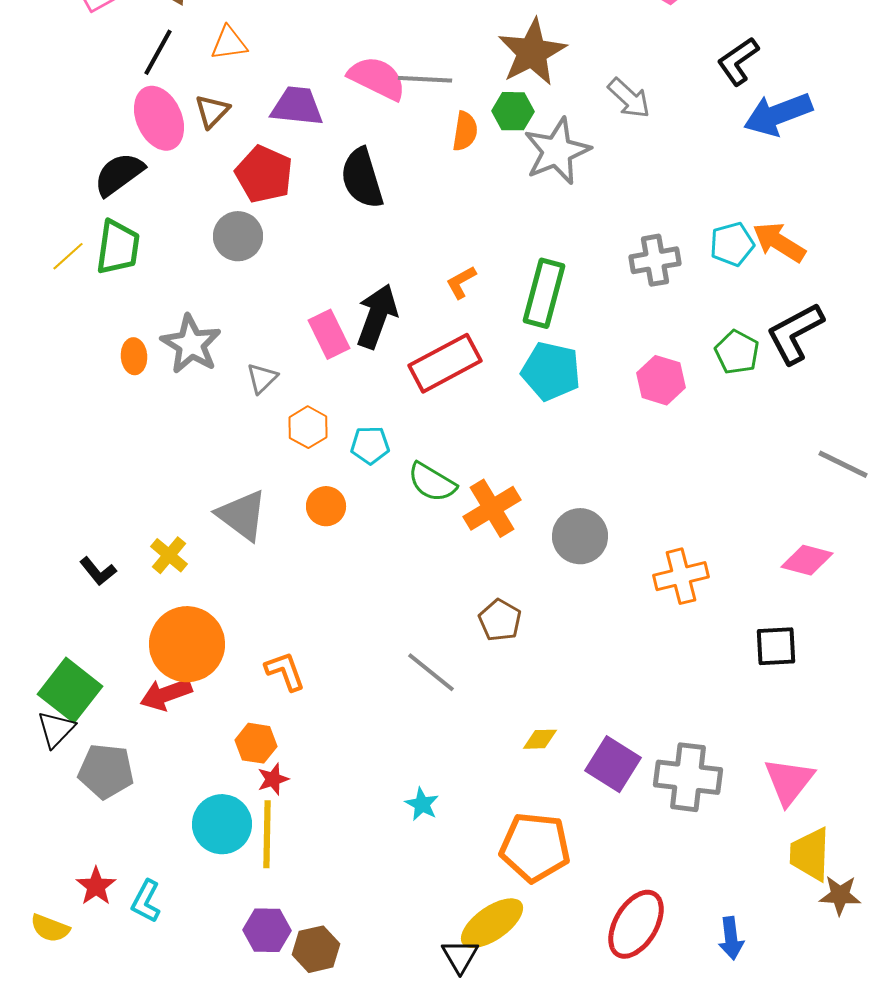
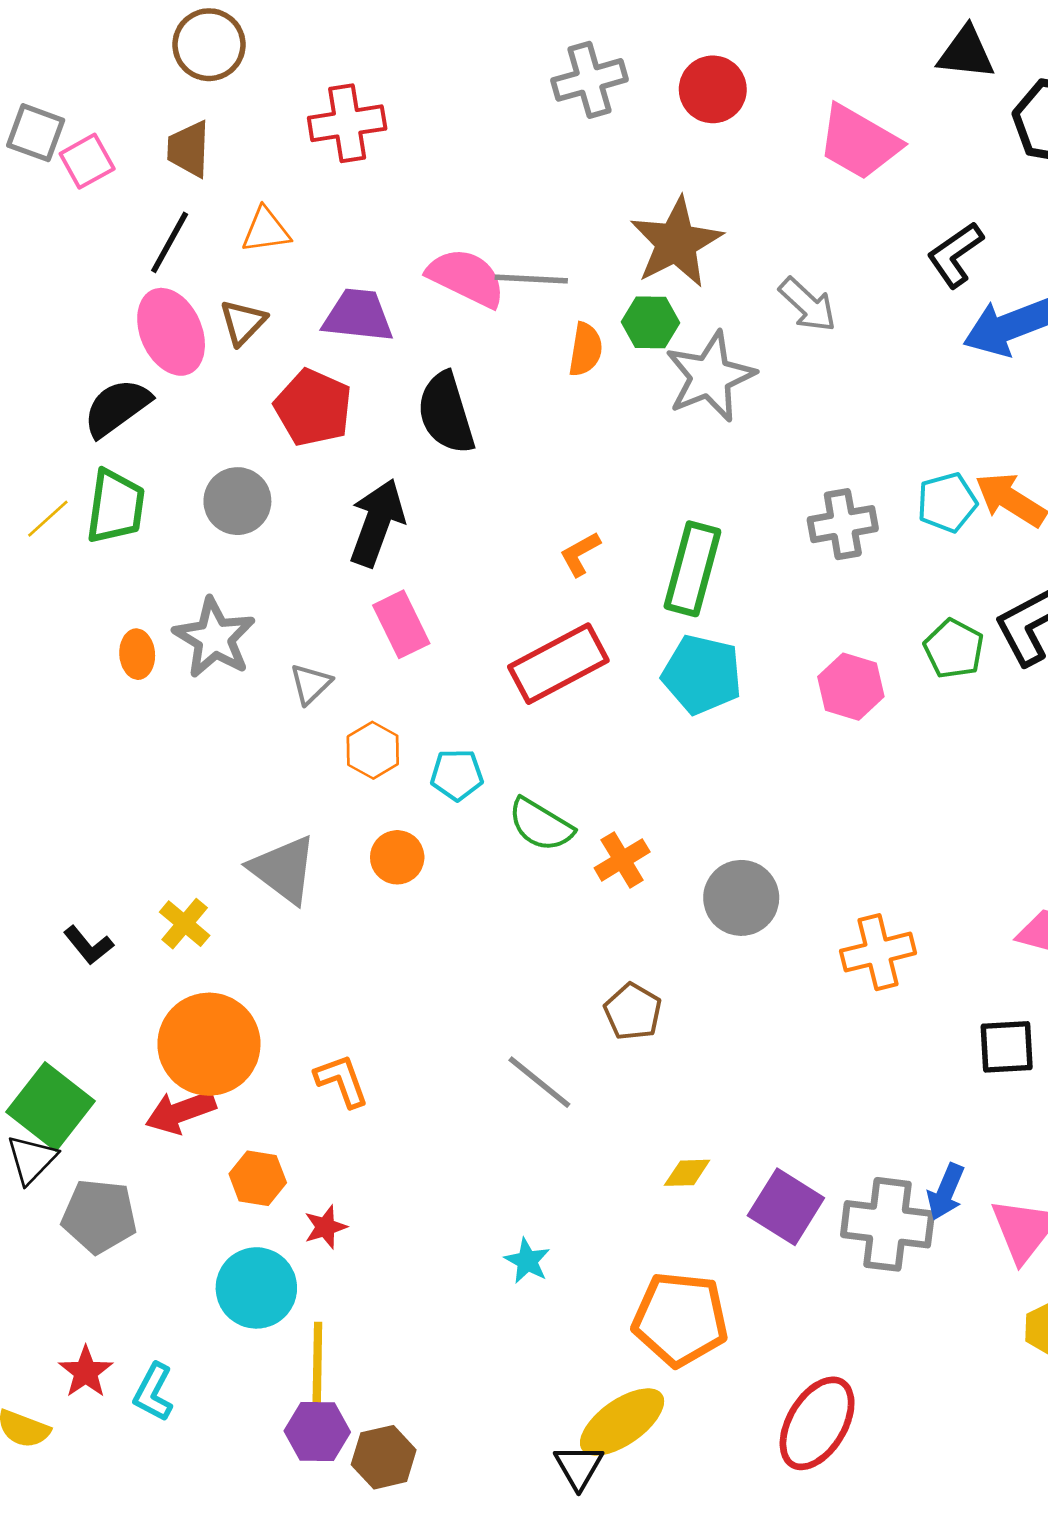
gray circle: (238, 236) -> (237, 501), moved
black arrow: (377, 316) -> (377, 523), moved
orange cross: (492, 508) -> (622, 860), size x0.7
orange hexagon: (256, 743) -> (258, 1178), moved
yellow line: (267, 834) -> (317, 1368), moved
blue arrow: (731, 938) -> (946, 1192), moved, turned 30

